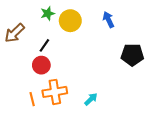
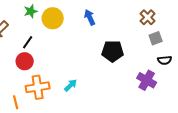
orange line: (32, 99) -> (16, 102), moved
cyan arrow: (91, 99) -> (71, 85), moved

